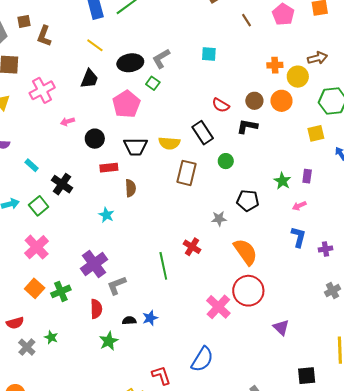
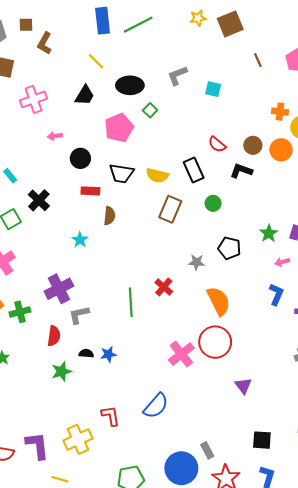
gray L-shape: (161, 58) -> (177, 76), moved

